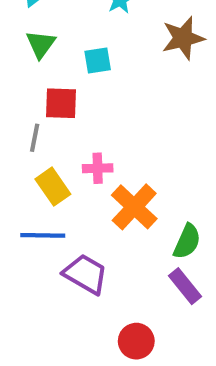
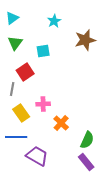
red square: (61, 103) -> (25, 72), turned -36
orange cross: (134, 207) -> (61, 123), size x0.7

